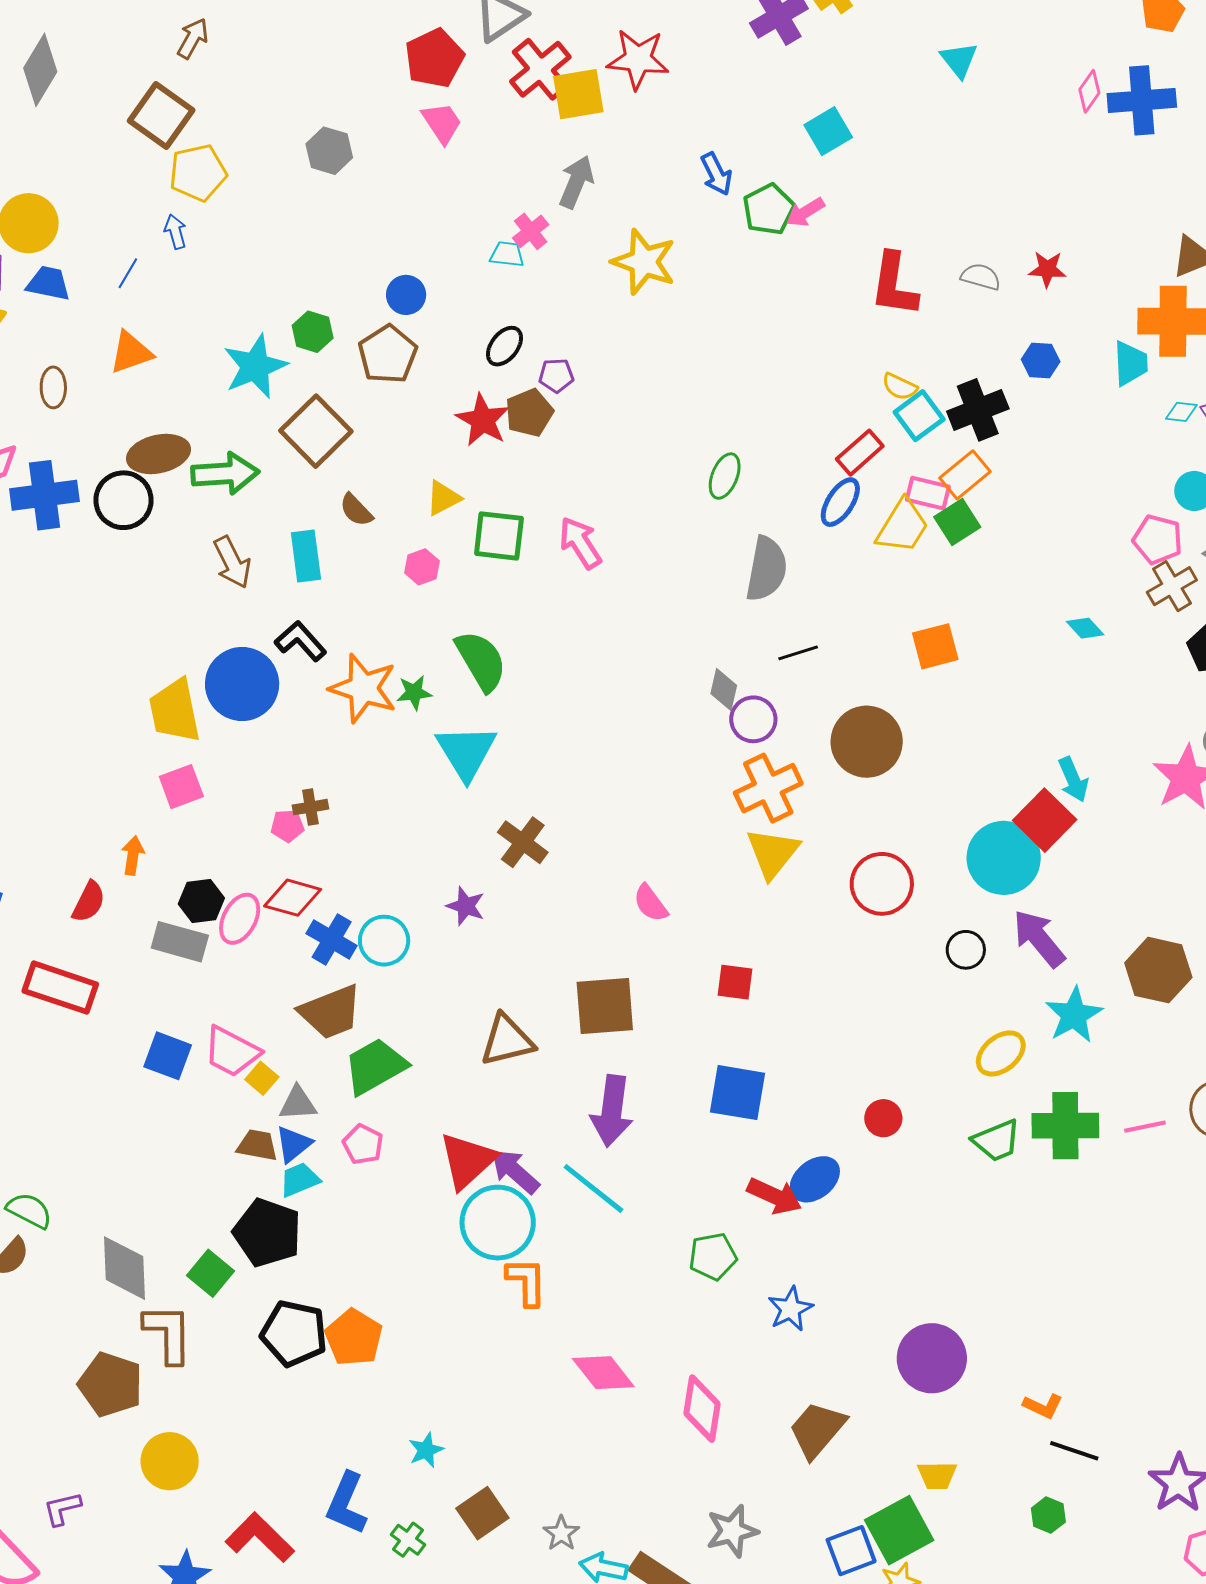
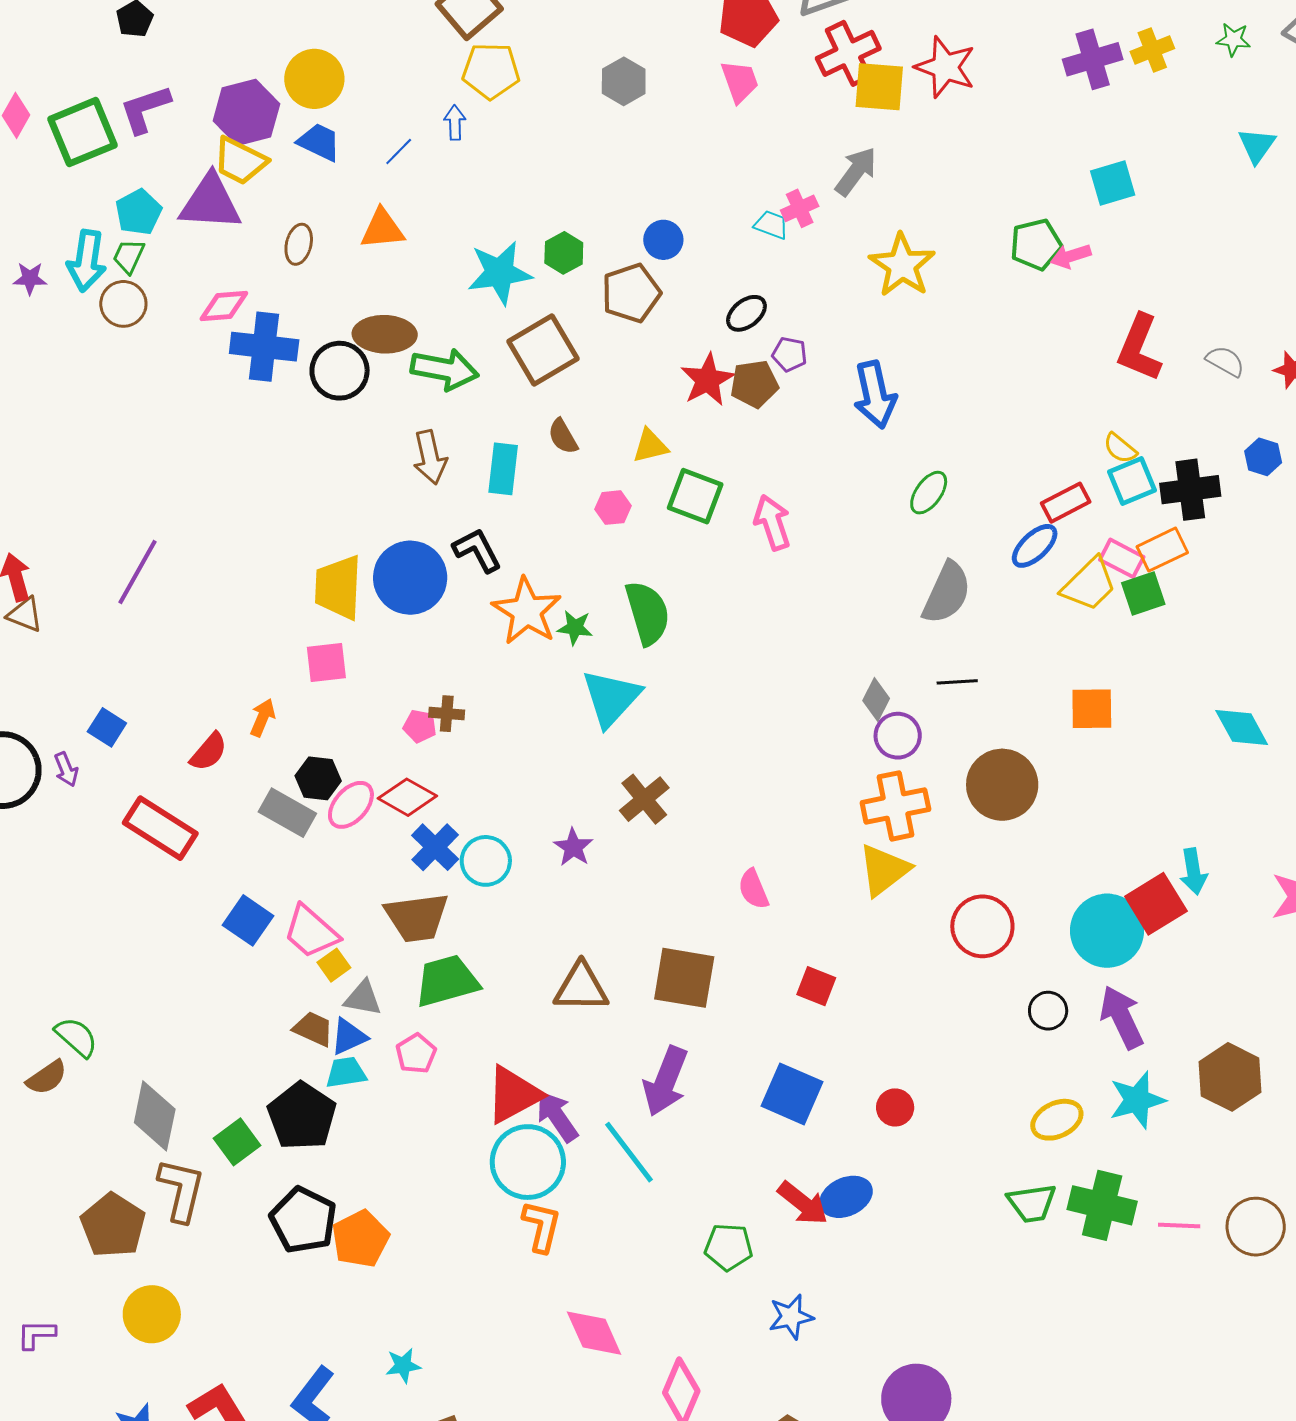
blue arrow: (716, 174) -> (875, 395), moved, size x1.5
cyan diamond: (1085, 628) -> (1242, 727), size x1.5
red circle: (883, 1118) -> (895, 1107), moved

